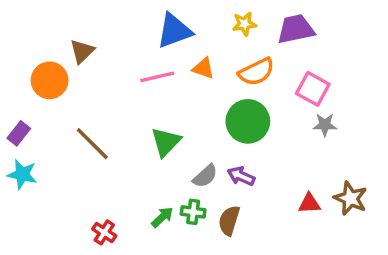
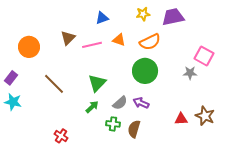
blue triangle: (174, 31) -> (102, 18), size x0.6
brown triangle: (82, 51) -> (68, 38), moved
pink square: (313, 89) -> (204, 56), moved
green arrow: (162, 217) -> (92, 107), moved

